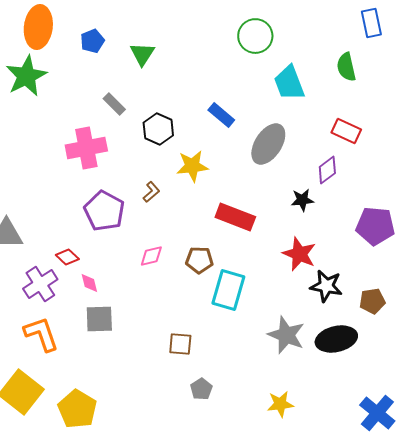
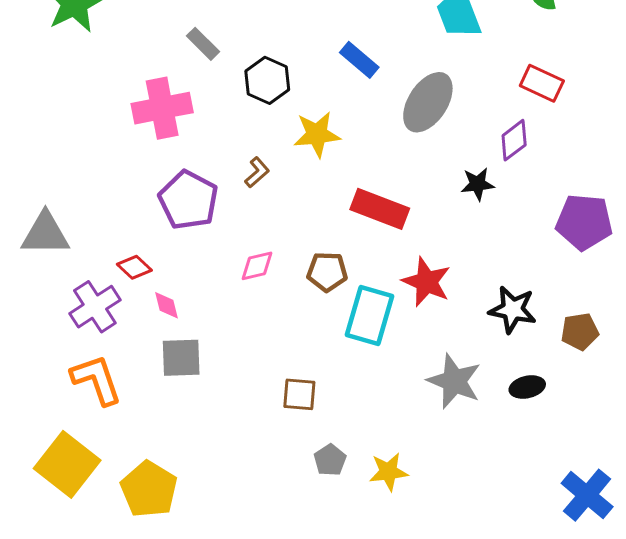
red star: (299, 254) -> (426, 282), moved
black ellipse: (336, 339) -> (527, 387), size x0.6
yellow star: (280, 404) -> (388, 472), moved

